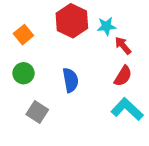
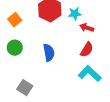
red arrow: (123, 46) -> (87, 28), turned -32
gray square: (37, 112) -> (25, 88), moved

